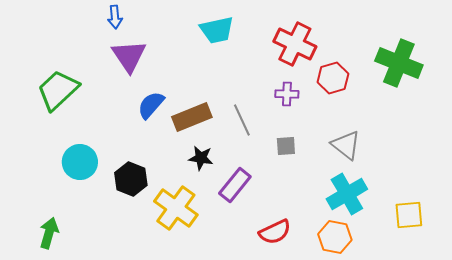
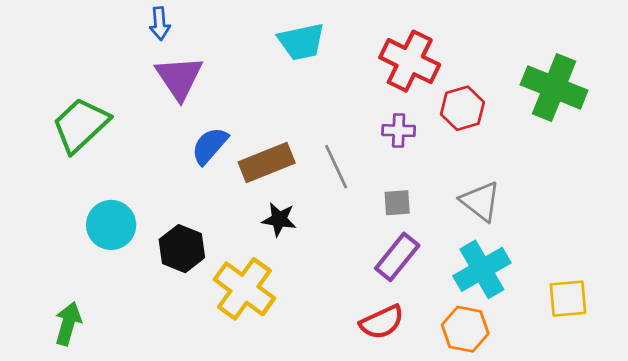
purple rectangle: (235, 185) -> (397, 257), moved

